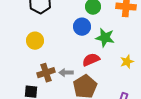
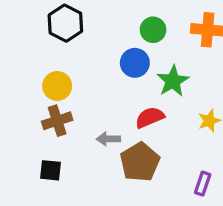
green star: (105, 38) -> (173, 81), turned 30
brown cross: (46, 73) -> (57, 121), moved

